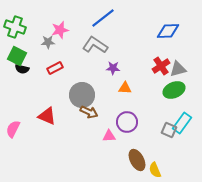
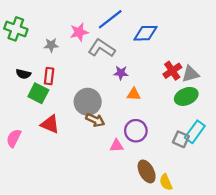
pink star: (60, 30) -> (79, 32), moved
blue diamond: (168, 31) -> (146, 33), moved
green square: (17, 56) -> (38, 93), moved
red rectangle: (55, 68) -> (49, 76), moved, turned -56

